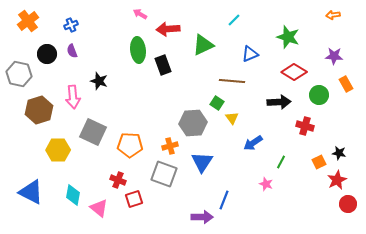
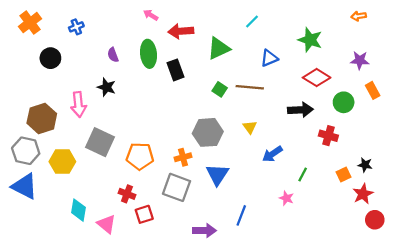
purple semicircle: (72, 51) -> (113, 55), moved
gray hexagon: (19, 74) -> (26, 151), moved
green square: (217, 103) -> (220, 89), moved
blue triangle: (31, 192) -> (25, 186), moved
purple arrow: (202, 217) -> (205, 231), moved

